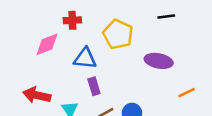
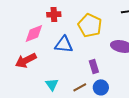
purple rectangle: (94, 86) -> (94, 66), moved
red arrow: (37, 95) -> (26, 60), moved, turned -40

